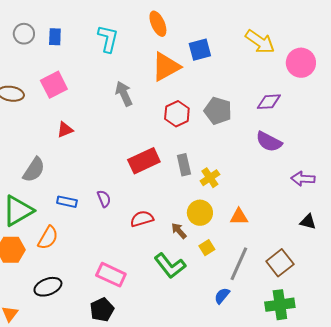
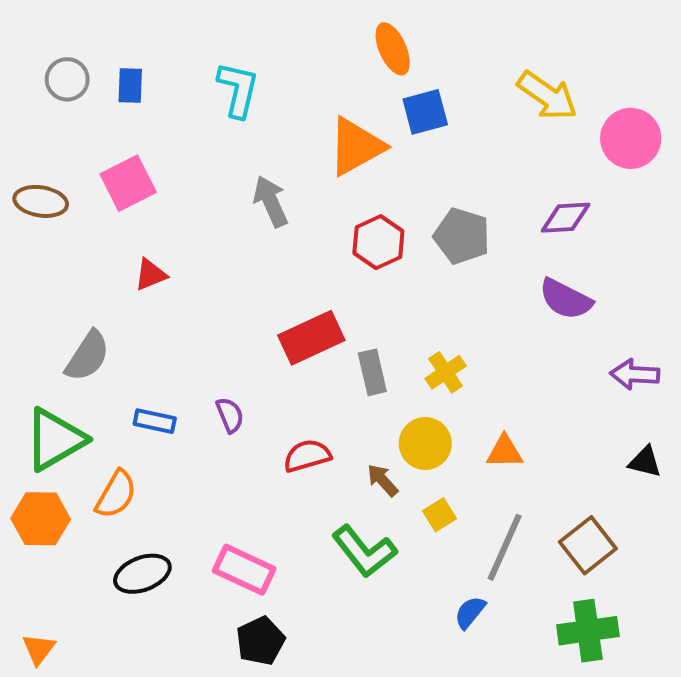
orange ellipse: (158, 24) -> (393, 49), moved
gray rectangle: (184, 165) -> (372, 372), moved
black ellipse: (48, 287) -> (142, 574), moved
black pentagon: (102, 310) -> (260, 641), moved

